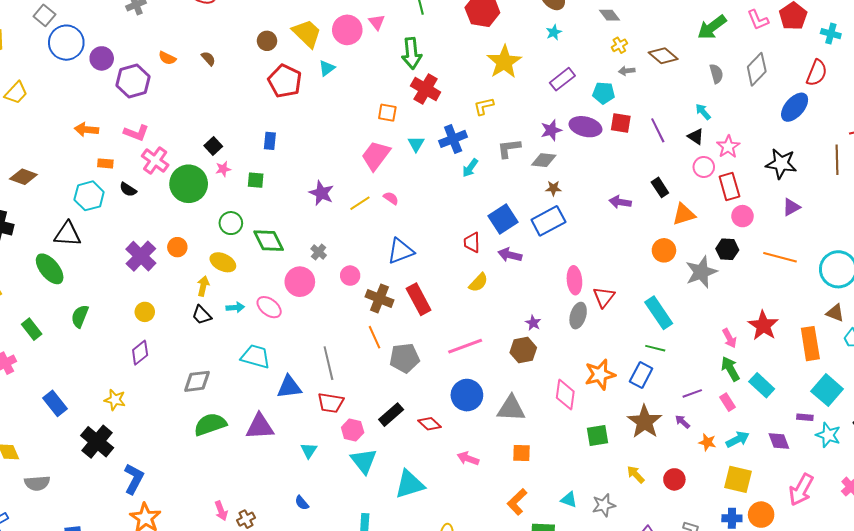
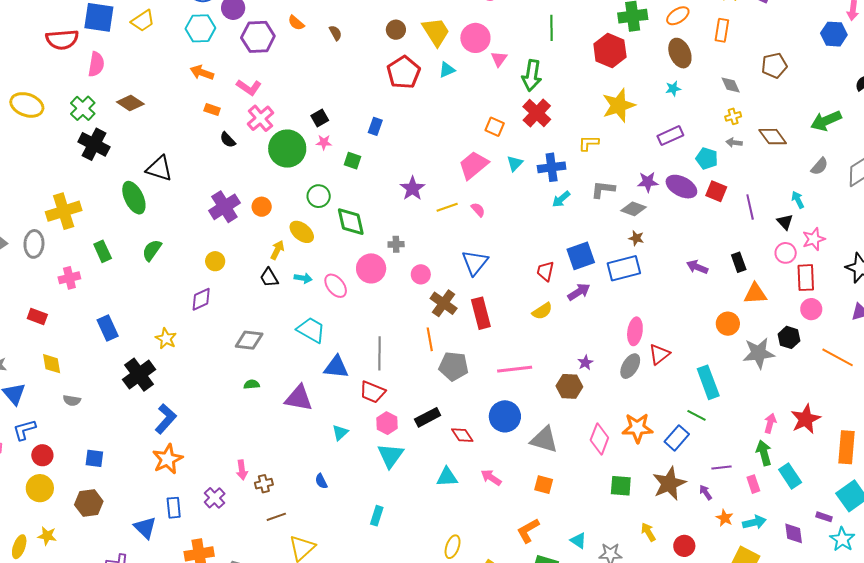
pink triangle: (377, 22) -> (499, 59), moved
gray semicircle: (716, 74) -> (819, 166), turned 42
cyan hexagon: (89, 196) -> (200, 28), moved
blue triangle: (400, 251) -> (475, 263), turned -44
gray cross: (319, 252) -> (396, 244), turned 35
purple arrow: (510, 255) -> (579, 292), turned 120
pink arrow: (729, 338) -> (770, 423), turned -150
green semicircle: (210, 424) -> (252, 384), size x0.5
gray semicircle: (37, 483) -> (72, 400), size x0.7
cyan triangle: (410, 484) -> (447, 477), moved, size x0.7

